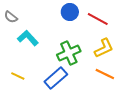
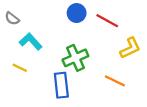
yellow L-shape: (104, 48) -> (130, 48), moved
yellow line: (18, 76) -> (20, 68), moved
blue rectangle: (56, 78) -> (61, 85), turned -55

